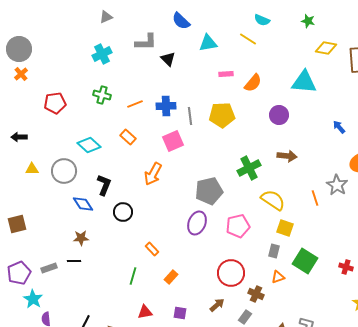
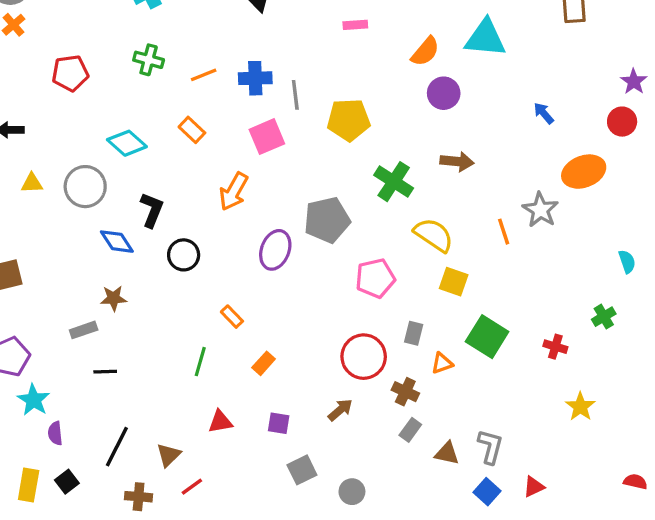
orange semicircle: (253, 83) -> (425, 51), moved
yellow pentagon: (222, 115) -> (349, 120), moved
green cross: (249, 168) -> (394, 182), turned -30
purple ellipse: (197, 223) -> (275, 250), moved
gray rectangle: (274, 251) -> (414, 333), moved
black line: (74, 261) -> (105, 372), moved
gray rectangle: (49, 268) -> (84, 330), moved
gray rectangle: (245, 317) -> (410, 430), moved

